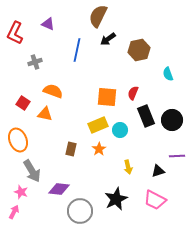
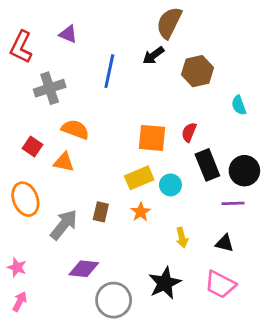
brown semicircle: (98, 16) -> (169, 23), moved
gray cross: (35, 62) -> (50, 88), size x1.5
purple line: (177, 156) -> (233, 203), moved
gray arrow: (32, 171) -> (64, 225), moved, turned -110
black triangle: (158, 171) -> (225, 243), turned 32
pink star: (21, 192) -> (17, 267), moved

